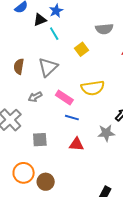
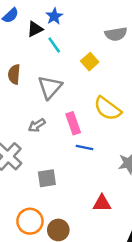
brown semicircle: (19, 66) -> (14, 74), moved
yellow semicircle: (93, 88) -> (108, 109), turned 50
pink rectangle: (64, 97) -> (73, 123), turned 42
red triangle: (77, 144) -> (102, 203), moved

